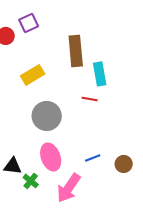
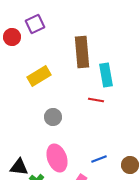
gray circle: (47, 116) -> (53, 117), size x0.6

